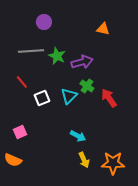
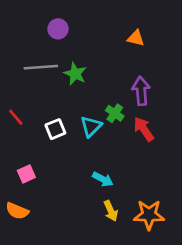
purple arrow: (82, 62) -> (141, 91), moved, turned -80
red line: (22, 82) -> (16, 117), moved

